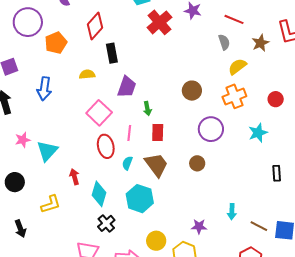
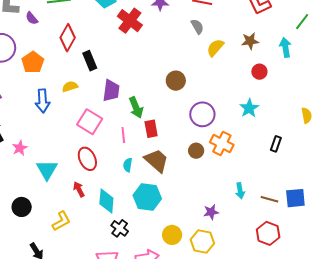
brown star: (260, 43) -> (250, 41), moved, turned 30
blue arrow: (44, 89) -> (43, 101), moved
orange cross: (234, 96) -> (222, 143), moved, turned -30
green arrow: (147, 109) -> (136, 107), size x1.5
pink star: (23, 140) -> (20, 148), moved
red ellipse: (106, 146) -> (87, 159), moved
black rectangle: (277, 173) -> (276, 144), turned 35

